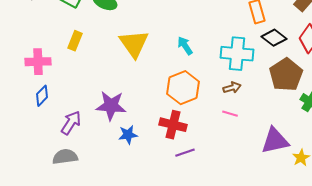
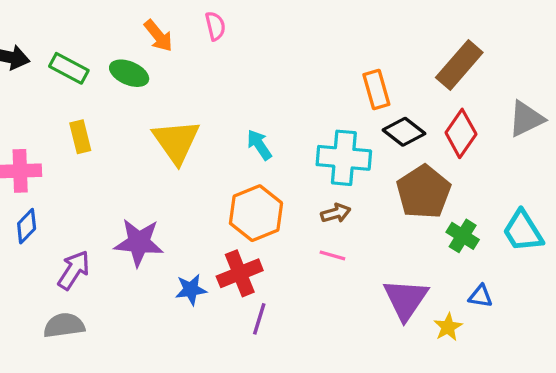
yellow rectangle: (75, 41) -> (80, 137), turned -36
red cross: (173, 125) -> (240, 273), turned -36
blue star: (128, 135) -> (191, 290), moved
purple triangle: (275, 141) -> (406, 299), turned -44
purple line: (185, 153) -> (259, 319), turned -54

